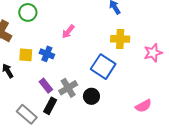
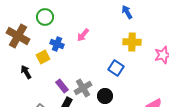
blue cross: (47, 54) -> (57, 44), moved
yellow square: (26, 55) -> (43, 57), turned -32
blue square: (103, 67) -> (116, 68), size x0.7

